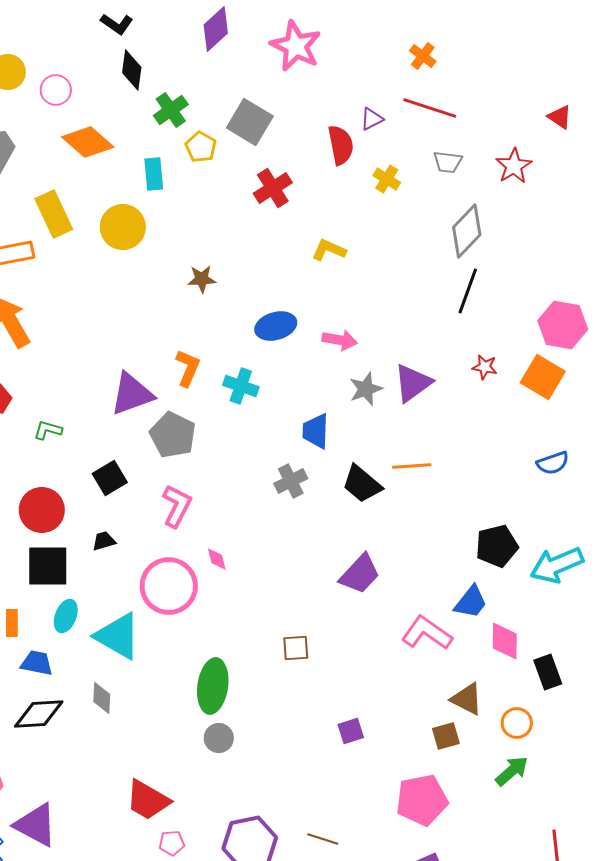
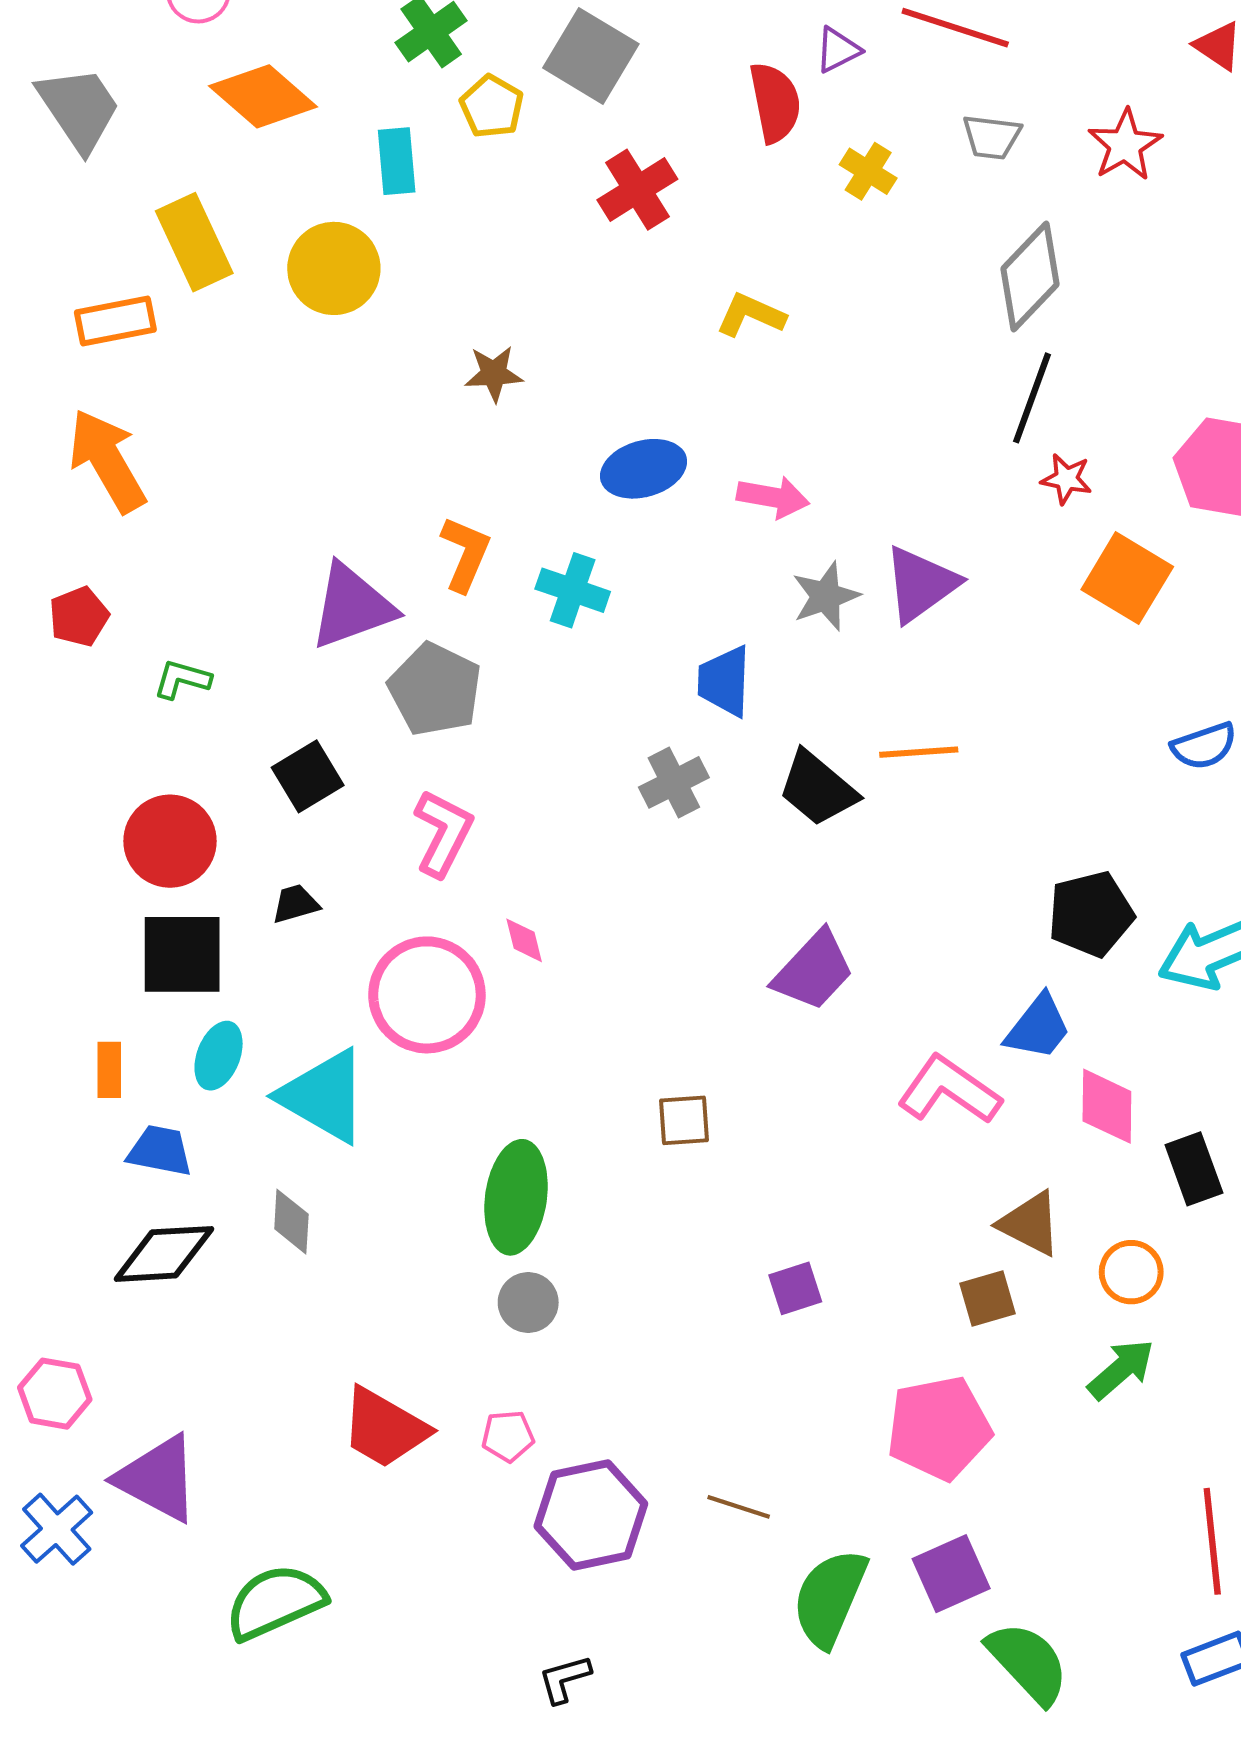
red star: (485, 367) -> (1066, 479), moved
orange square: (543, 377) -> (1127, 578), moved
pink pentagon: (172, 843) -> (508, 1436), moved

